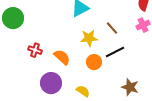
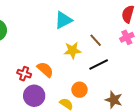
red cross: (35, 50) -> (24, 74), moved
orange circle: (94, 62) -> (79, 90), moved

